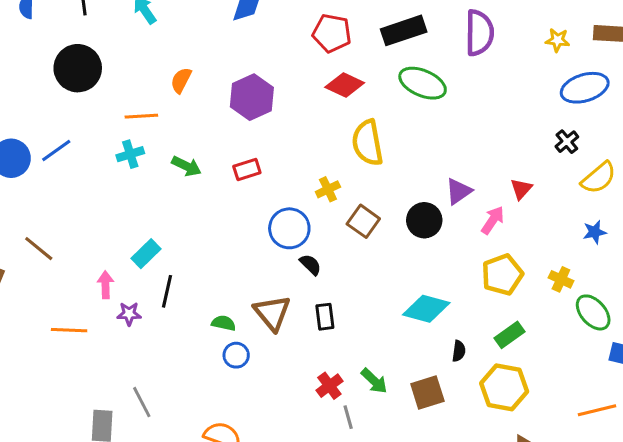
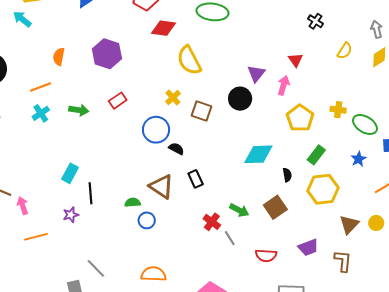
yellow semicircle: (599, 178) -> (345, 51), moved, size x0.7
blue star: (595, 232) -> (359, 159), moved
pink arrow: (105, 285) -> (23, 206), moved

